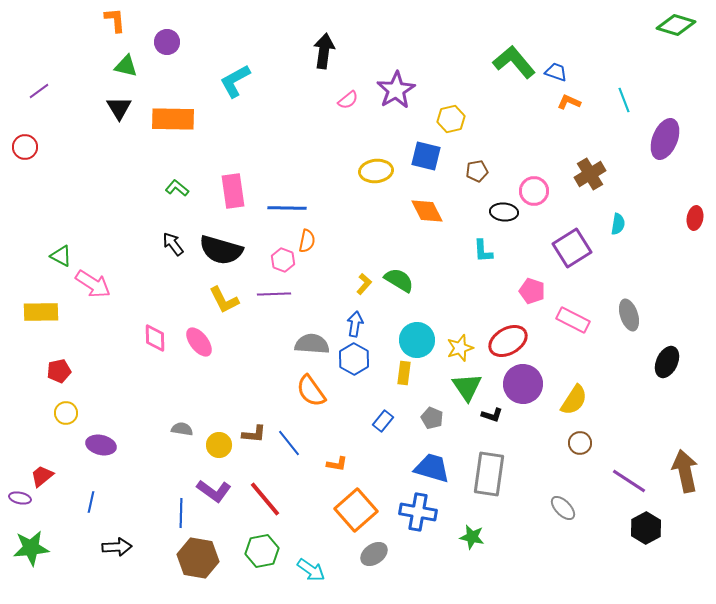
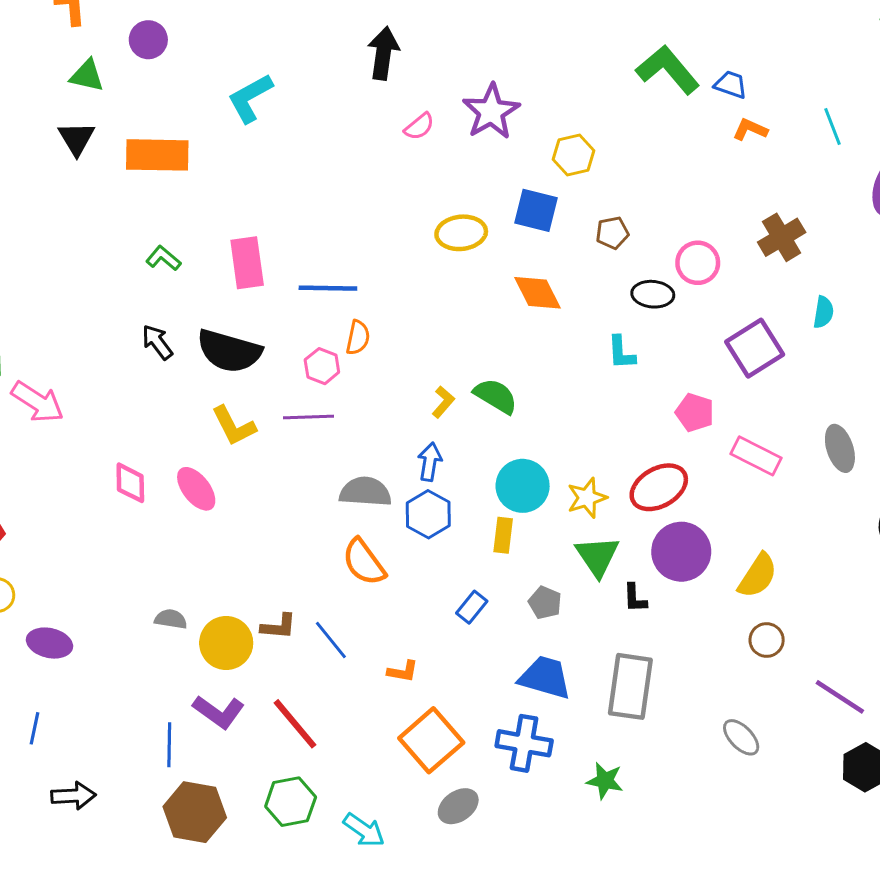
black L-shape: (492, 415) -> (635, 598), turned 70
yellow circle: (219, 445) -> (226, 643), size x1.4

